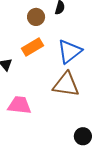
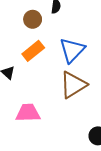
brown triangle: (66, 84) -> (73, 85), turned -32

